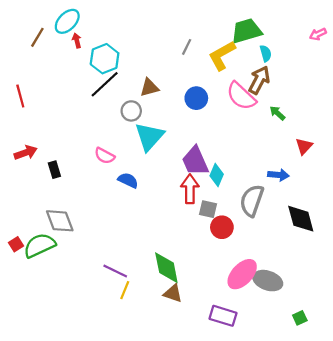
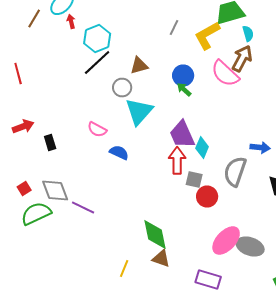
green arrow: (277, 113) -> (184, 90), moved
red square: (16, 244) -> (24, 188), moved
purple line: (115, 271) -> (83, 208), moved
yellow line: (125, 290) -> (124, 268), moved

